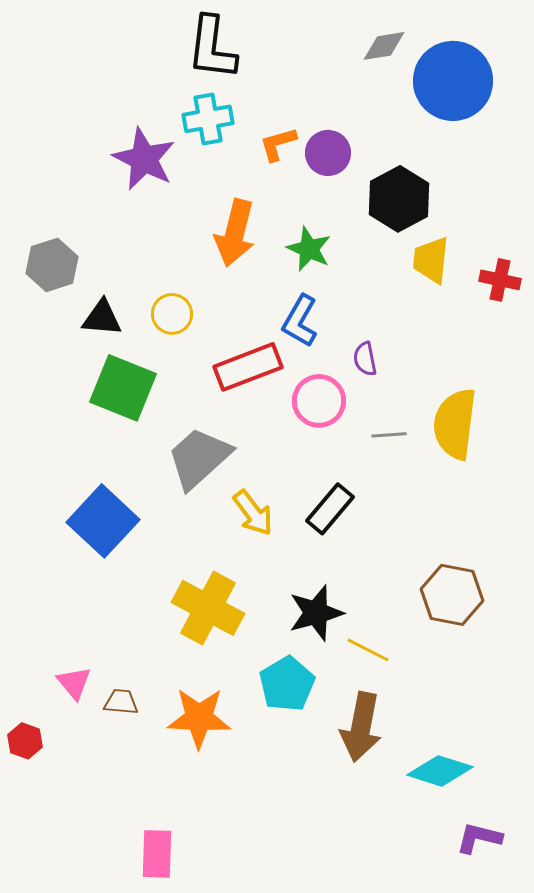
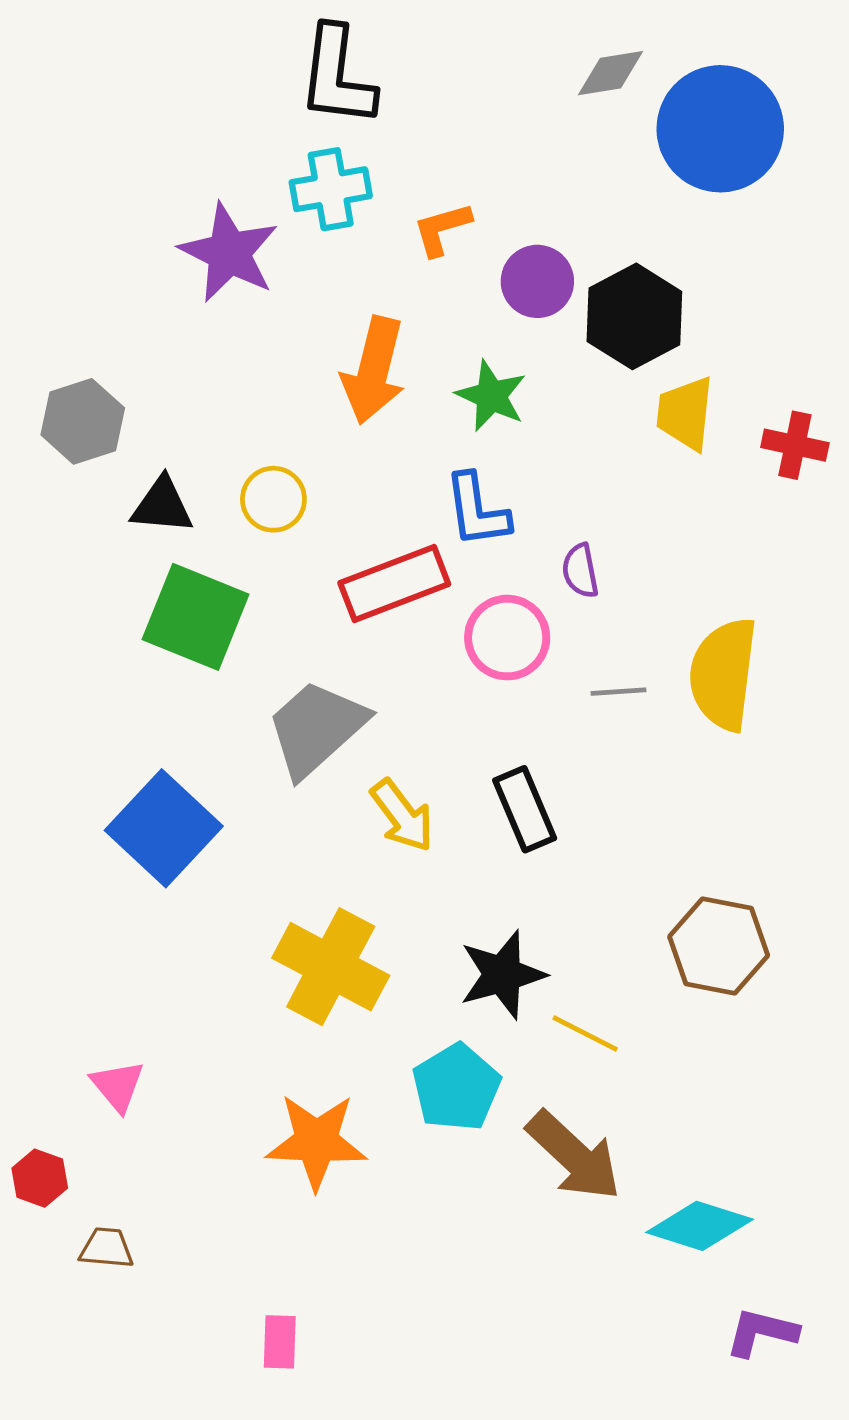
purple circle: (328, 153) -> (537, 281), moved
blue L-shape: (300, 321) -> (477, 510), turned -38
black rectangle: (330, 509) -> (525, 809), turned -63
brown trapezoid: (121, 702) -> (107, 1248), moved
brown arrow: (361, 727) -> (574, 1156), turned -58
pink rectangle: (157, 854) -> (280, 1342), moved, size x0.7

